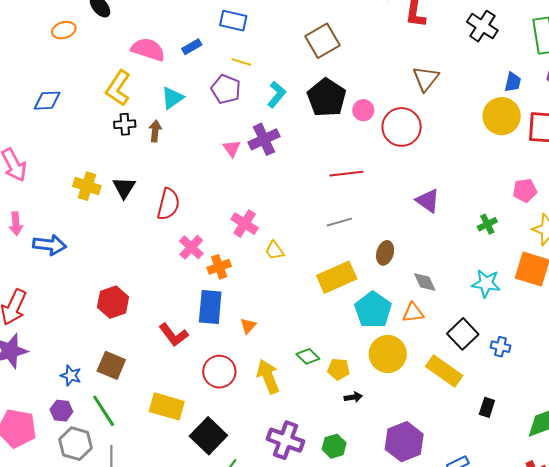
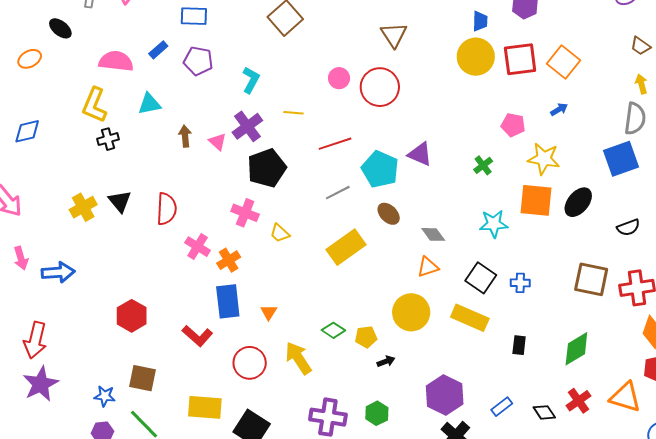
yellow line: (241, 62) -> (294, 113), moved
purple pentagon: (226, 89) -> (198, 61), moved
cyan triangle: (172, 98) -> (149, 104), turned 35
black pentagon: (327, 98) -> (267, 168), moved, turned 30
brown arrow: (155, 131) -> (185, 136), moved
yellow cross: (87, 186) -> (83, 207), turned -36
pink pentagon: (525, 190) -> (513, 125), turned 30
brown ellipse: (385, 253) -> (389, 214), turned -50
cyan pentagon: (373, 310) -> (380, 169), moved

